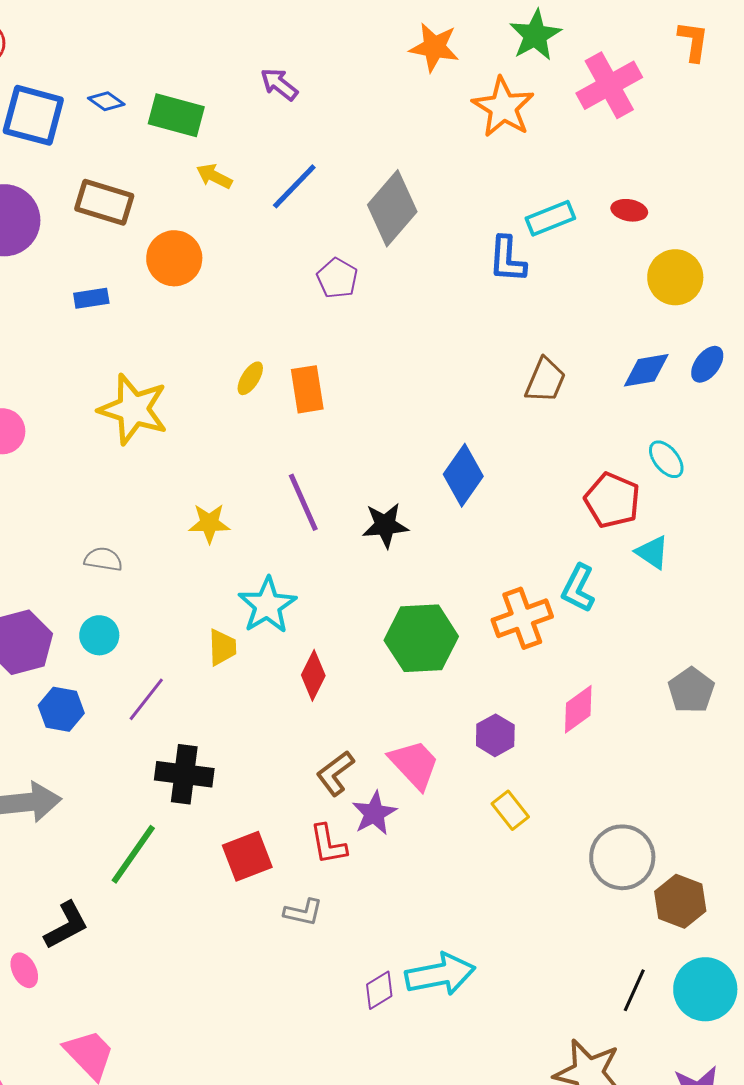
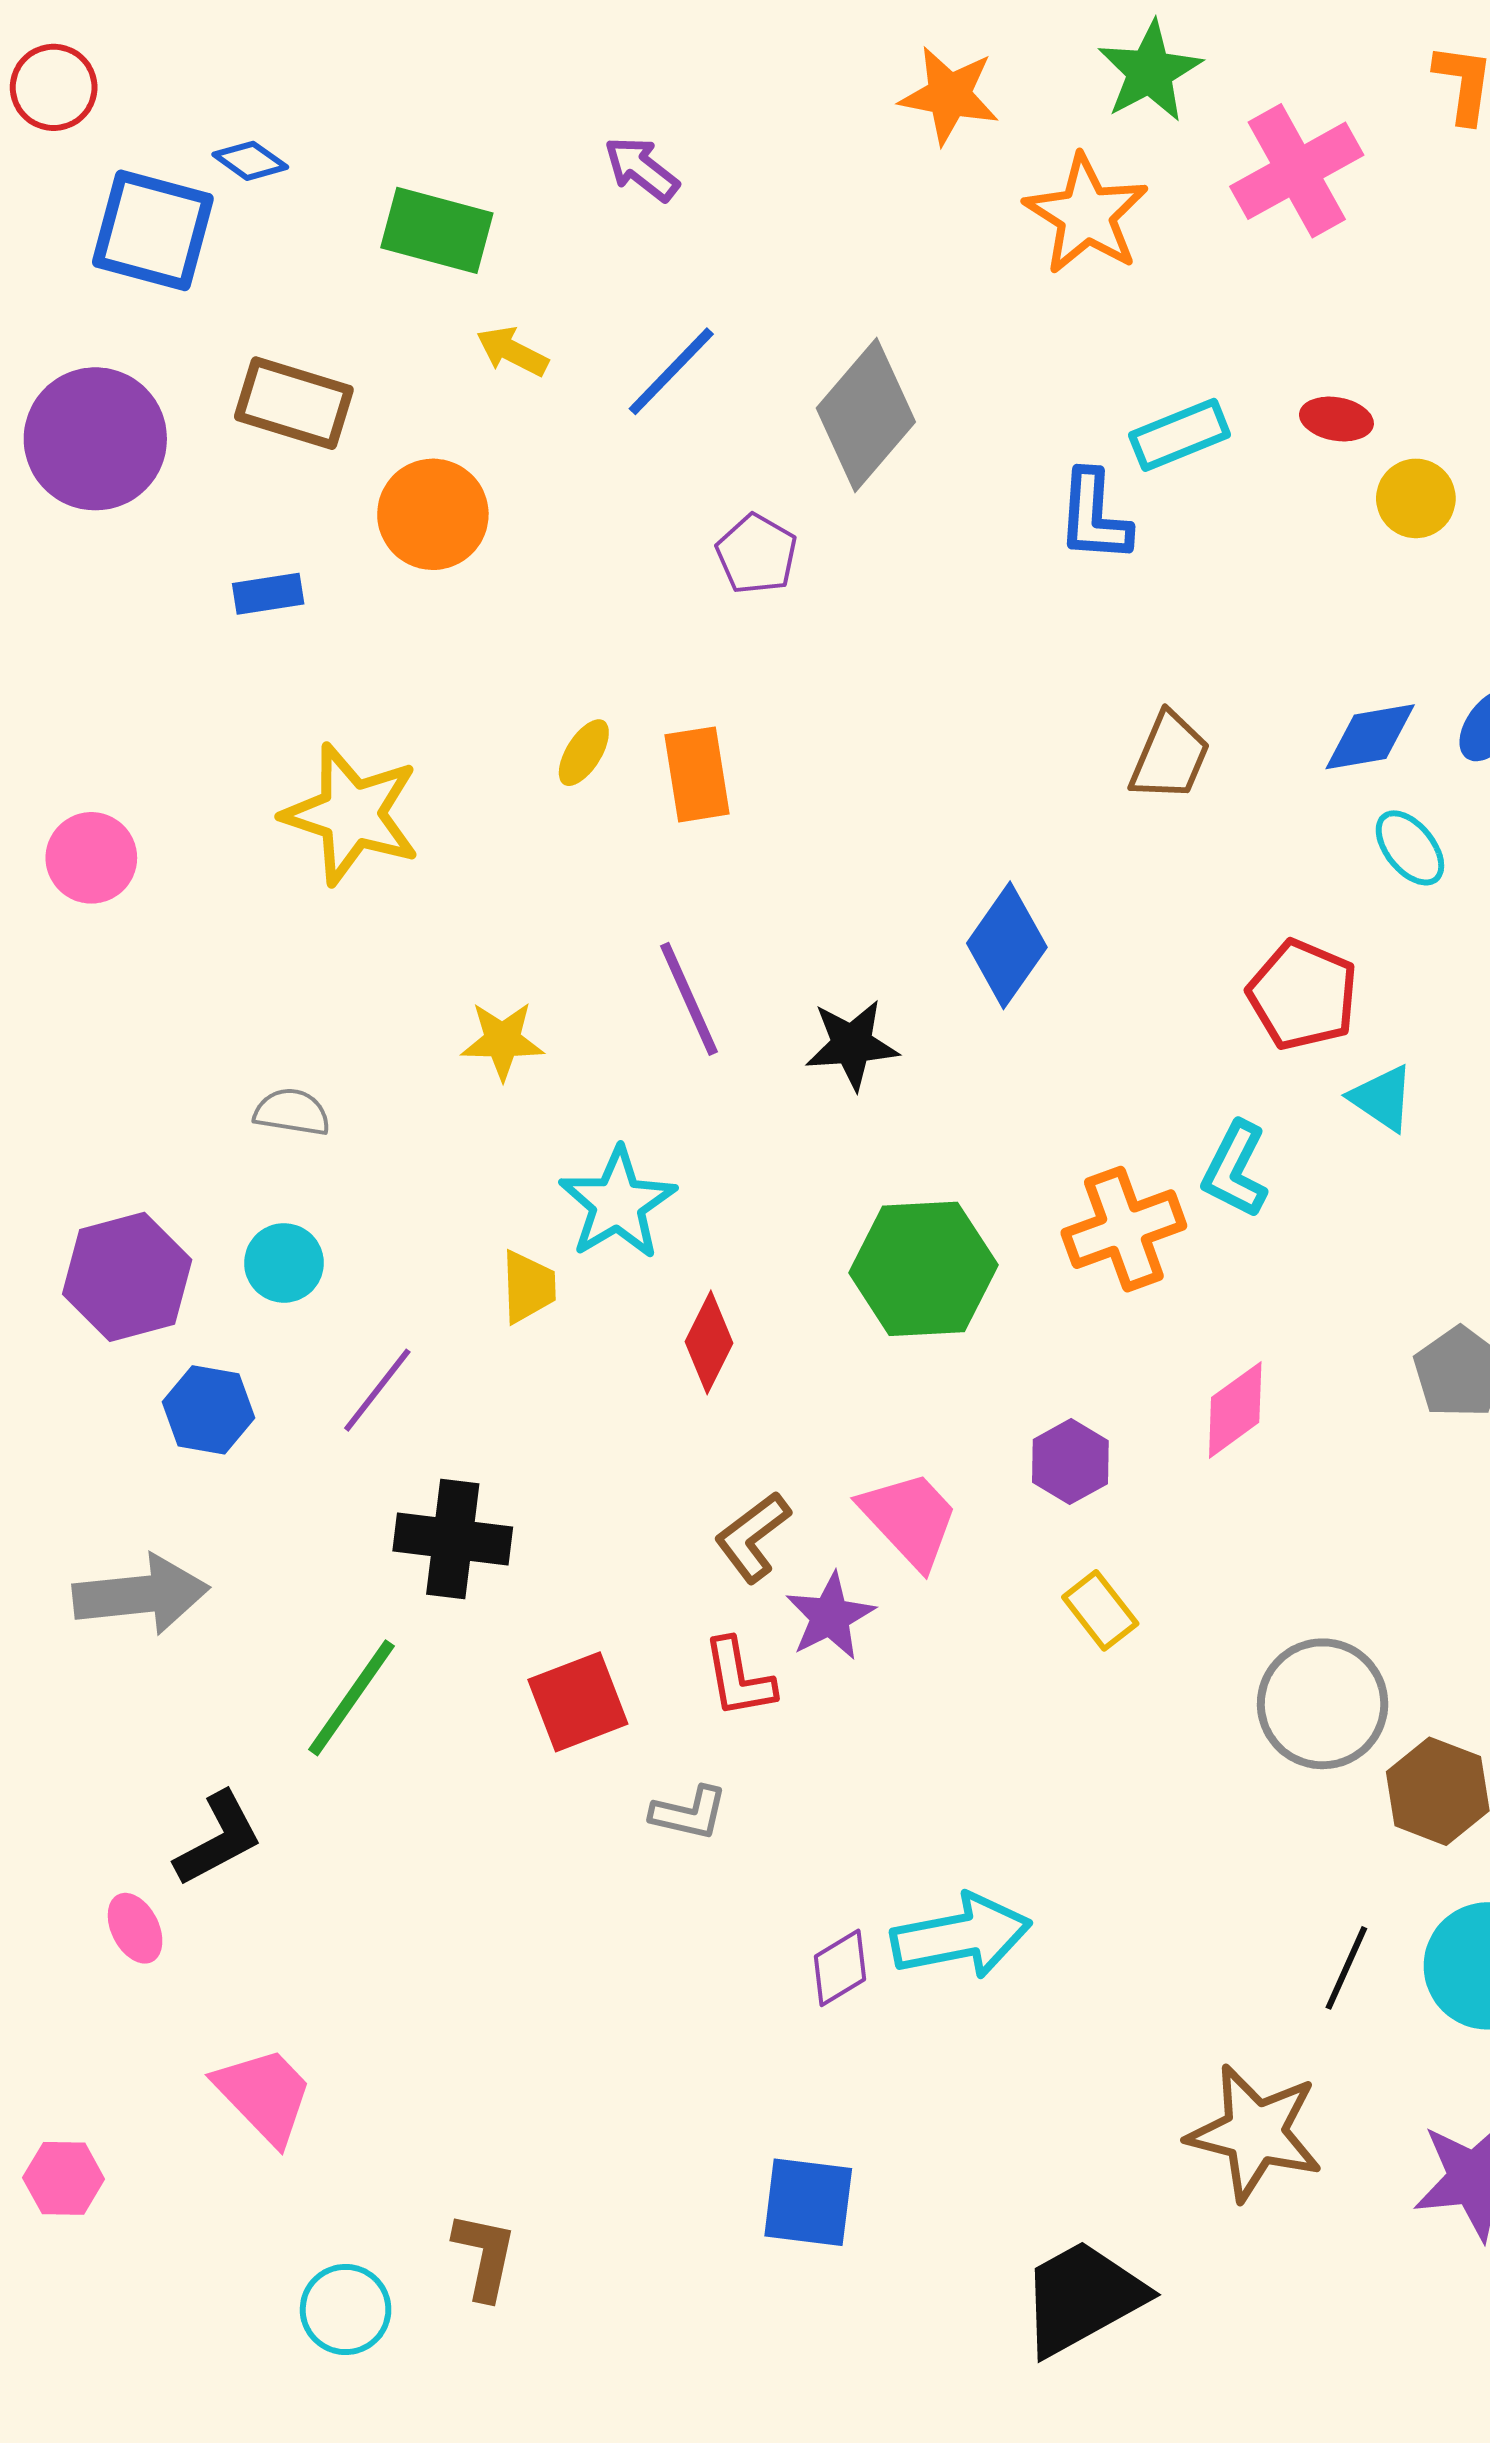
blue diamond: (106, 101) -> (250, 161), moved
yellow circle: (675, 277) -> (1416, 498), moved, size x0.7
cyan ellipse: (666, 459) -> (1410, 848), moved

